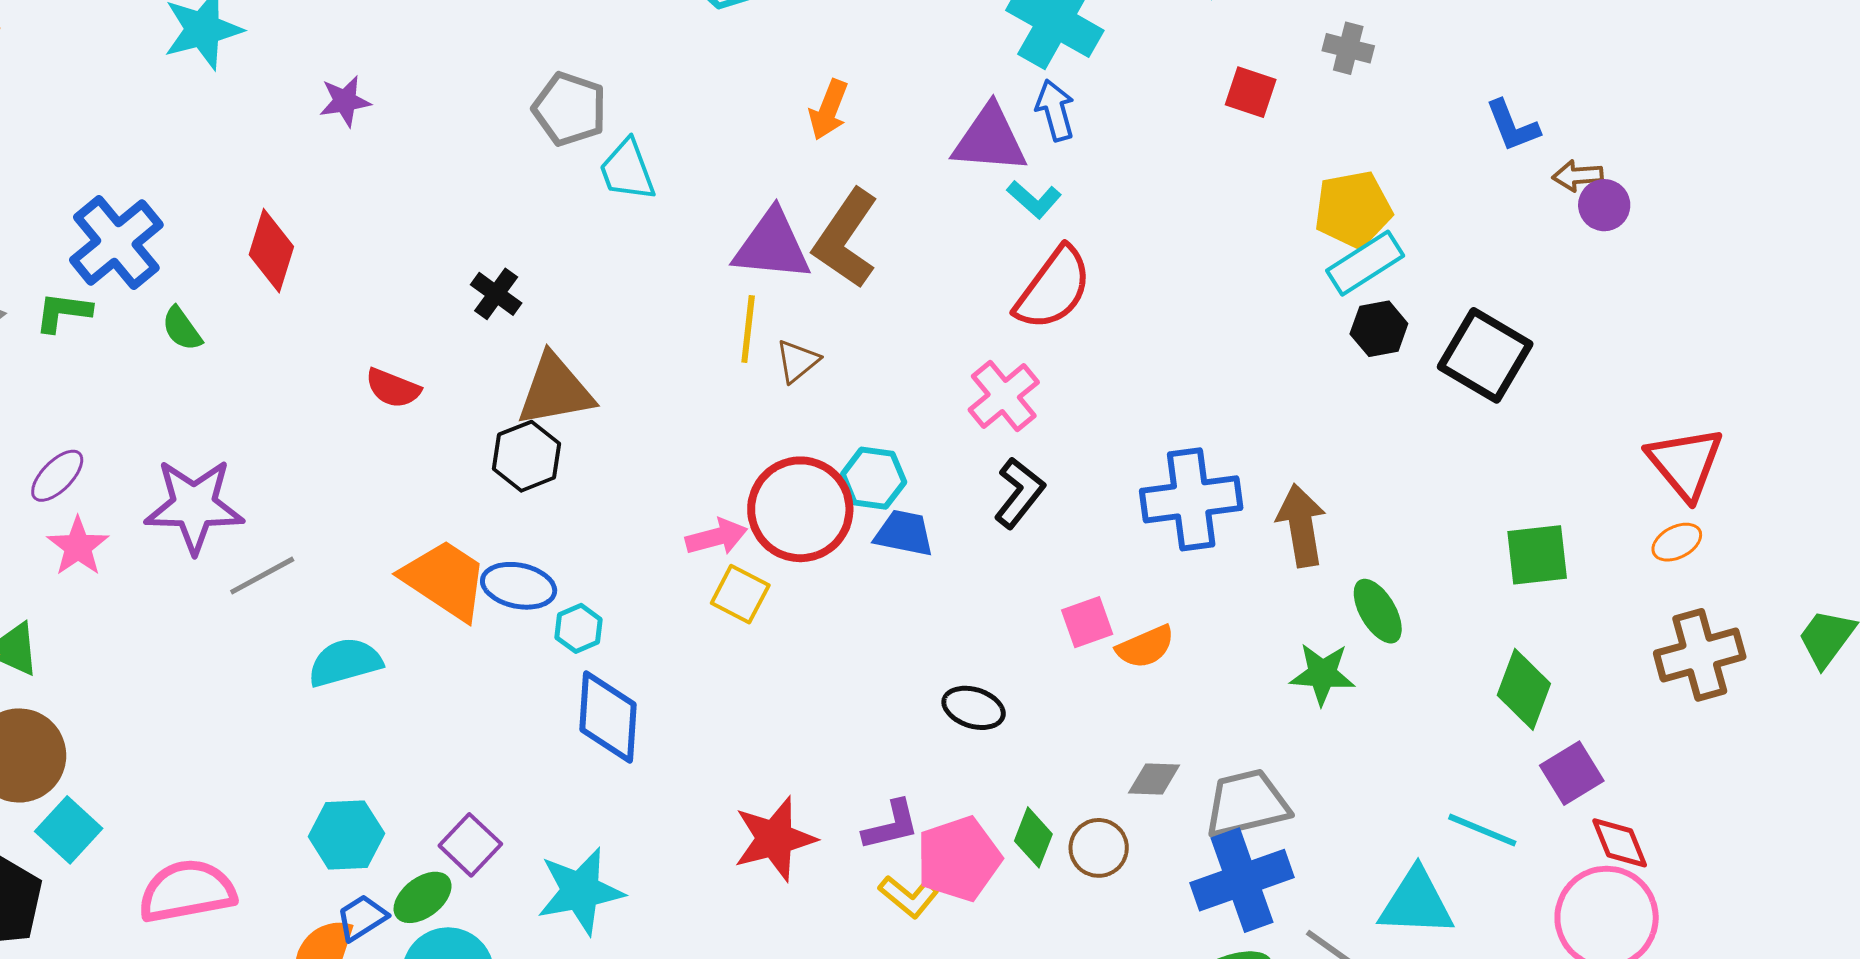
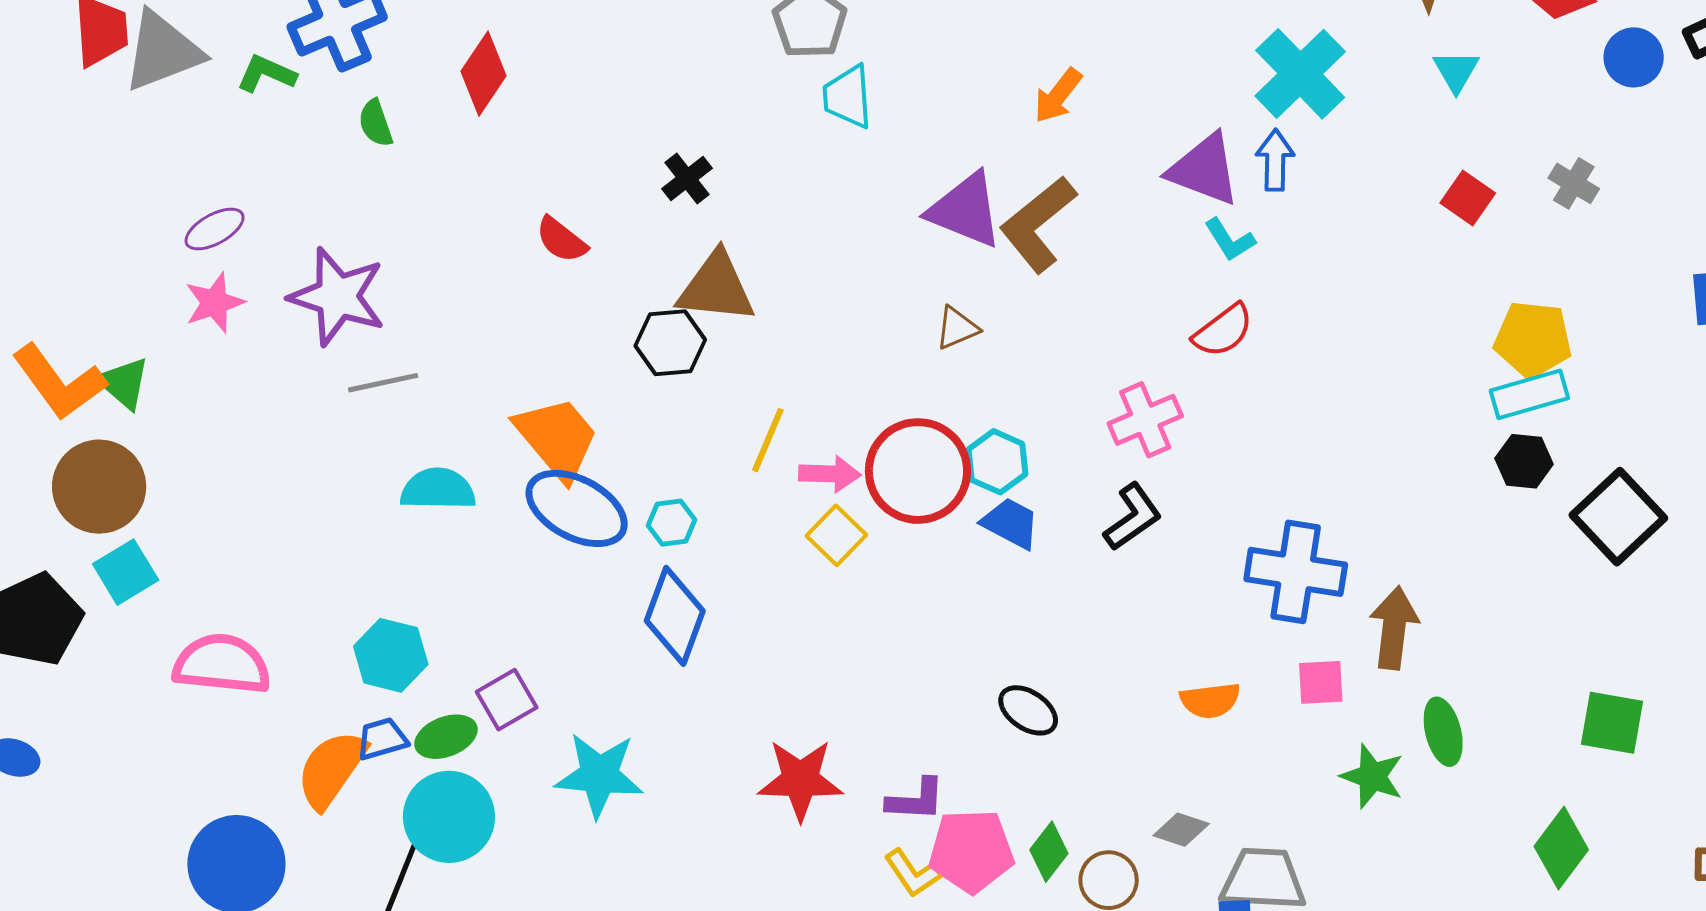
red semicircle: (1053, 288) -> (1223, 331), size x0.7
yellow line: (748, 329) -> (768, 440), moved
blue ellipse: (519, 586) -> (577, 508), moved, size x1.4
pink square: (1087, 622) -> (1321, 682), moved

